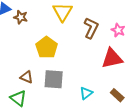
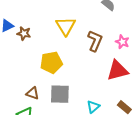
yellow pentagon: (47, 47) -> (51, 63), turned 30

